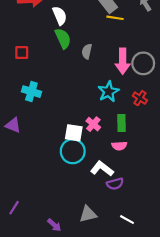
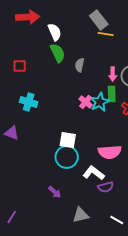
pink arrow: (123, 61) -> (113, 74), size x0.6
green rectangle: (122, 123) -> (112, 94), moved
pink cross: (93, 124) -> (86, 102), moved
pink semicircle: (119, 146) -> (110, 152), size x1.6
purple line: (14, 208) -> (12, 217), moved
purple arrow: (54, 225) -> (55, 192), moved

